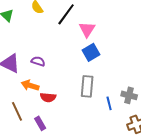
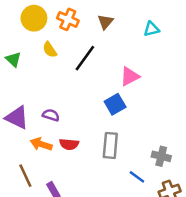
pink triangle: (87, 29) -> (130, 76), moved, turned 30
red semicircle: (48, 97) -> (69, 144), moved
blue line: (109, 103) -> (137, 177), moved, turned -40

